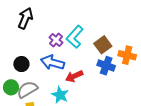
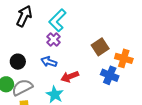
cyan L-shape: (75, 37) -> (57, 20), moved
blue arrow: (52, 63) -> (49, 62), size x0.7
blue cross: (106, 66) -> (110, 75), moved

